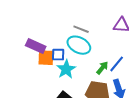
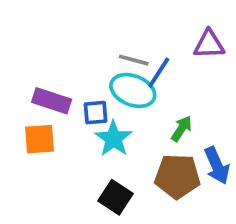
orange square: (46, 58) -> (40, 139), moved
blue line: (117, 64) -> (159, 73), moved

